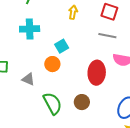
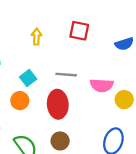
gray line: (107, 36) -> (66, 75), moved
red ellipse: (97, 73) -> (58, 104), moved

